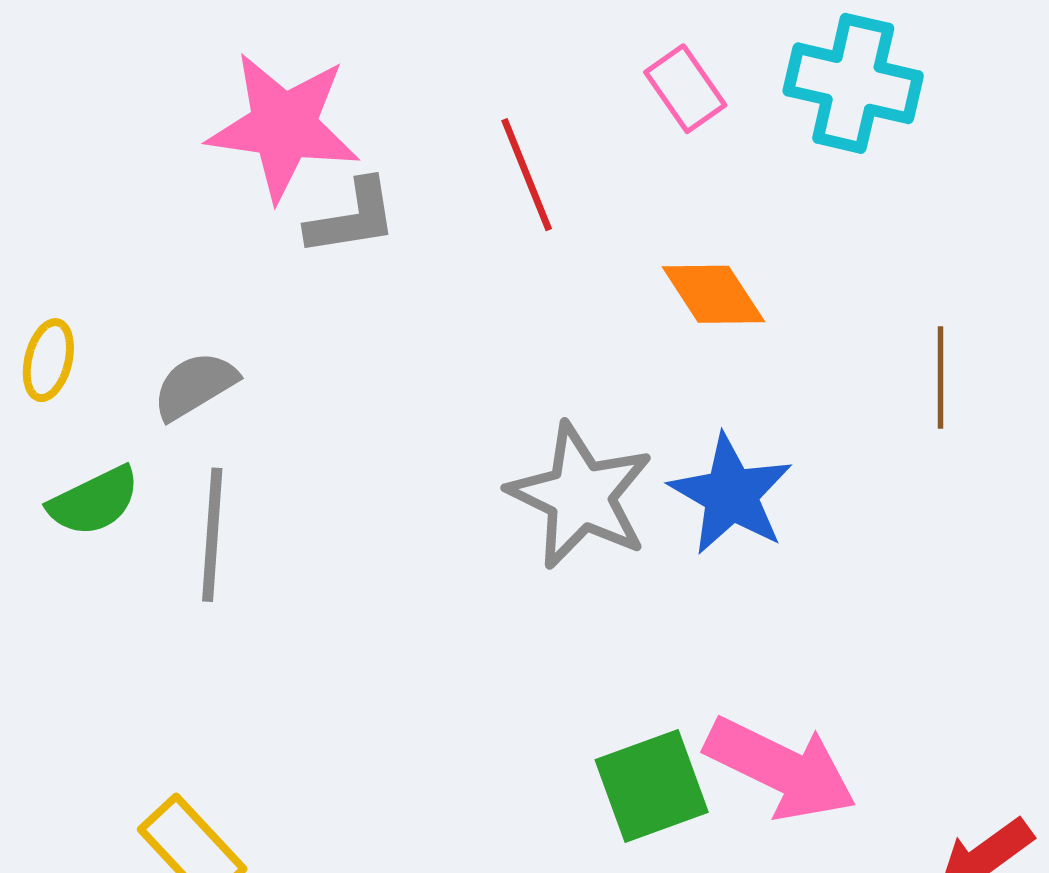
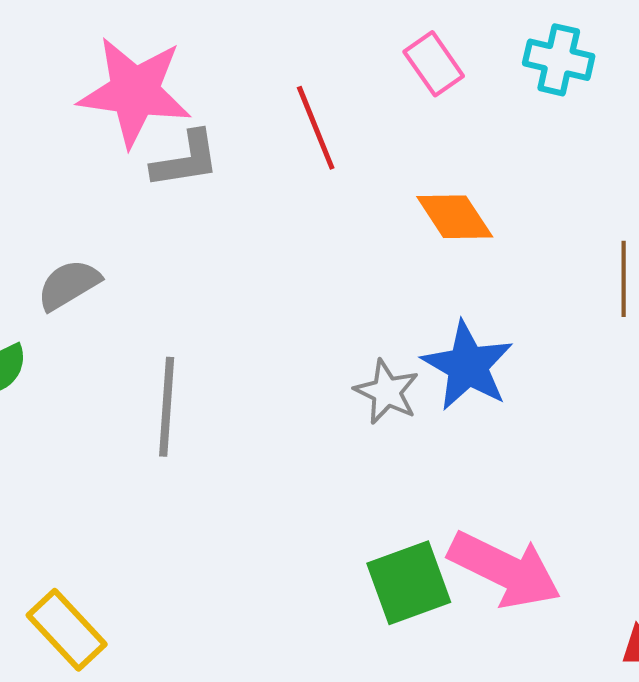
cyan cross: (853, 83) -> (559, 60), size x0.7
gray star: (580, 496) -> (387, 392), moved, size x0.6
gray line: (212, 535) -> (167, 407), moved

